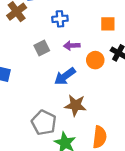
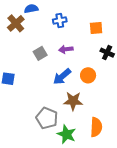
blue cross: (60, 19) -> (60, 21), moved
orange circle: (95, 60) -> (88, 75), moved

